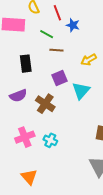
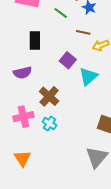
brown line: (56, 50) -> (83, 32), moved
purple square: (60, 78) -> (68, 60), turned -35
brown cross: (45, 104) -> (49, 96), moved

